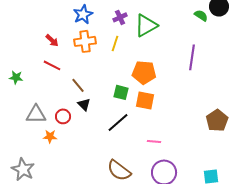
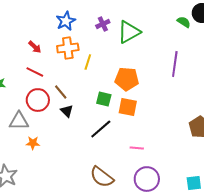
yellow line: (115, 43) -> (88, 62), moved
red circle: (63, 116) -> (38, 100), moved, size x1.5

